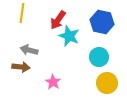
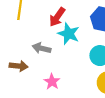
gray arrow: (29, 50) -> (42, 48), moved

